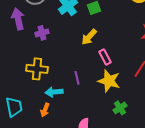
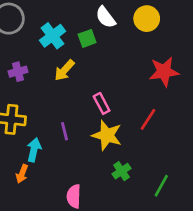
yellow arrow: (89, 37) -> (64, 70), moved
cyan arrow: (54, 92) -> (34, 150), turned 108

